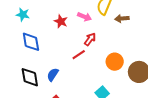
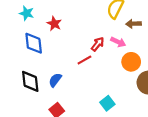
pink arrow: (84, 17) -> (118, 42), moved
red star: (61, 21) -> (54, 24), moved
orange circle: (115, 62) -> (131, 62), moved

